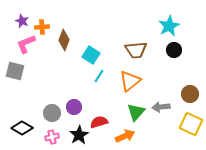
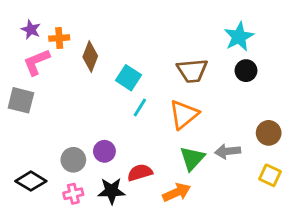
yellow square: (191, 124) -> (270, 175), size x0.7
black star: (79, 135) -> (112, 191), turned 30

